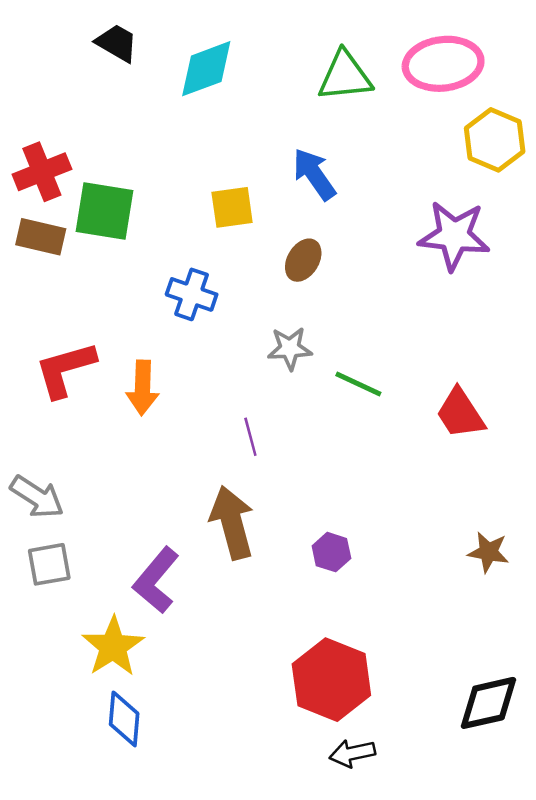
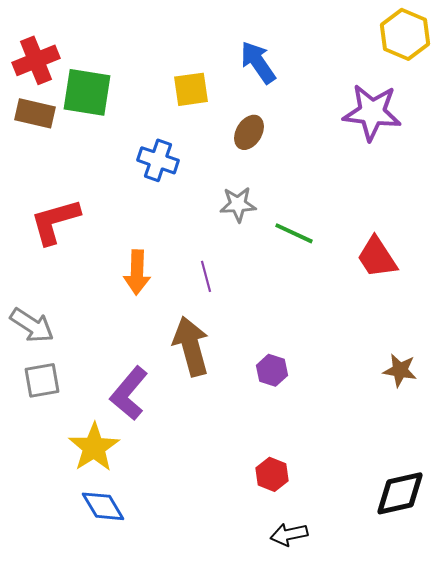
orange arrow: (143, 388) -> (137, 272), moved
red hexagon: (331, 680) -> (272, 474), size x0.5
blue diamond: (124, 719) -> (103, 506), turned -36

